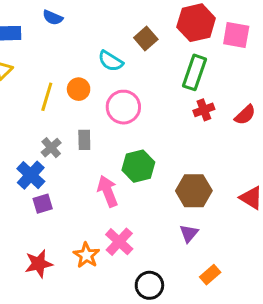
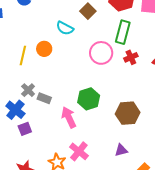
pink circle: (123, 107) -> (101, 53), moved
gray rectangle: (84, 140) -> (44, 98), moved, turned -64
purple triangle: (189, 233) -> (121, 150), moved, turned 40

